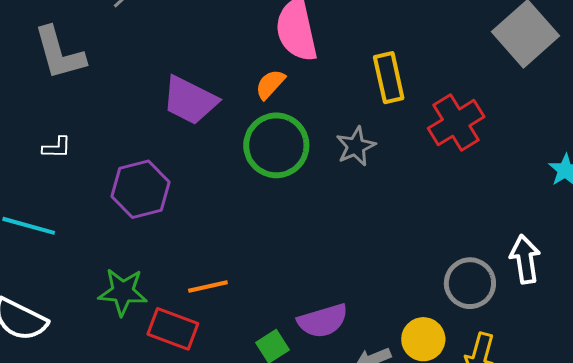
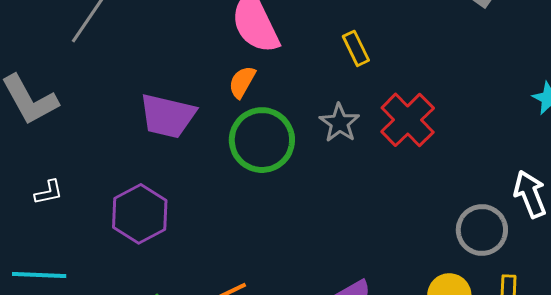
yellow rectangle: (389, 78) -> (356, 48), size x0.7
red cross: (456, 123) -> (408, 120), moved

